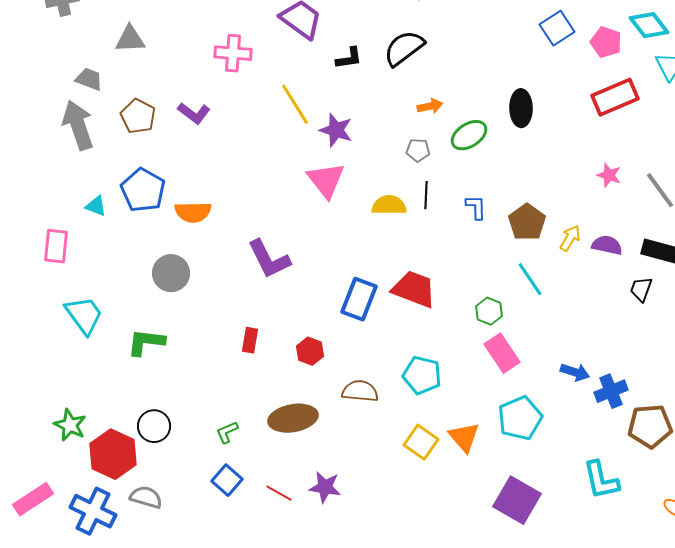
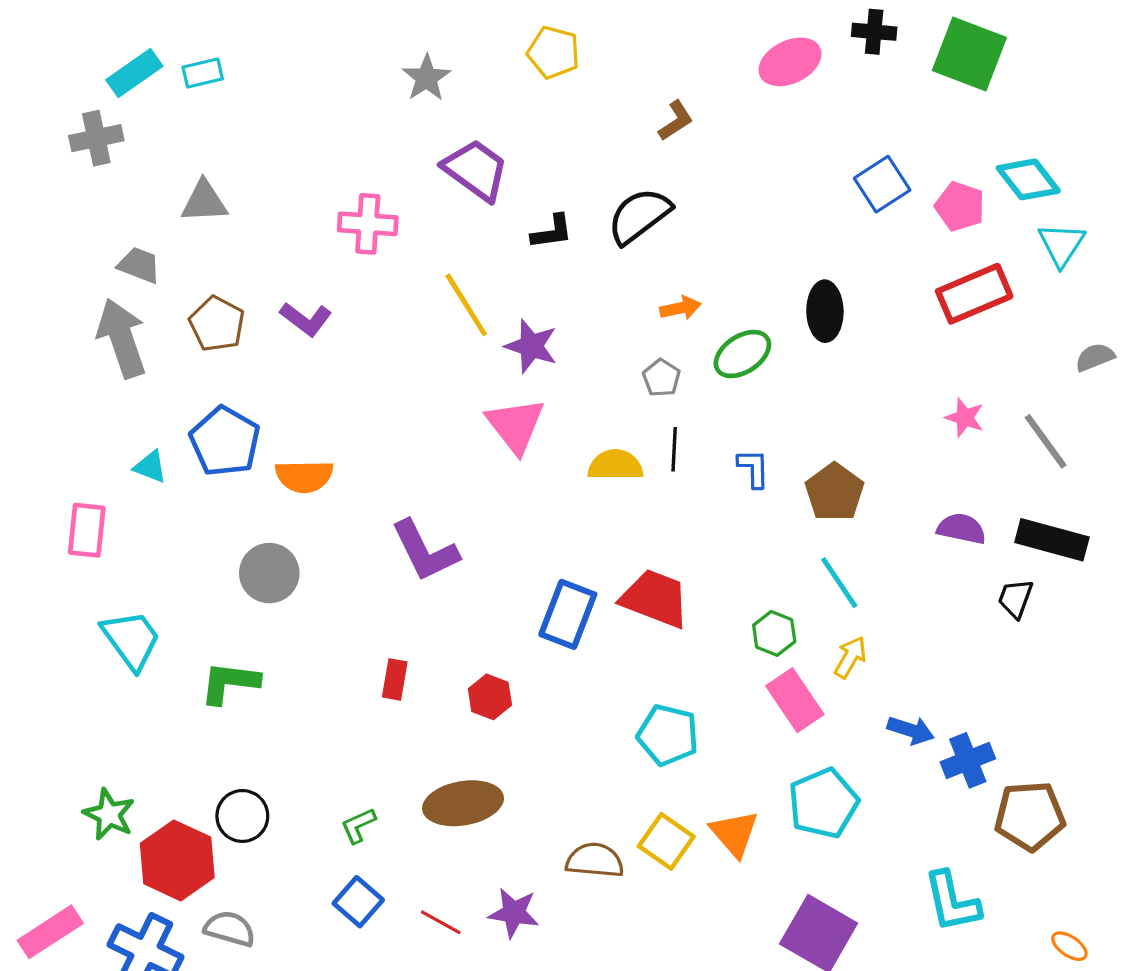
gray pentagon: (418, 150) -> (661, 378), turned 30
yellow arrow: (570, 238) -> (850, 657), moved
brown semicircle: (360, 391) -> (595, 860), moved

